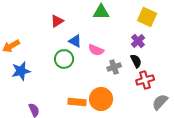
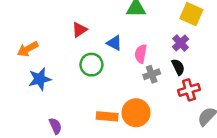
red triangle: (57, 21) -> (79, 30), moved
blue triangle: (75, 41) -> (114, 43), moved
pink semicircle: (96, 50) -> (141, 54), moved, turned 77

